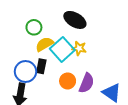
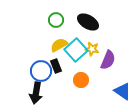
green circle: (34, 27) -> (56, 20), moved
black rectangle: (41, 66) -> (56, 66), turned -32
purple semicircle: (87, 83) -> (108, 60), moved

